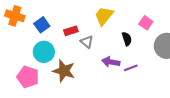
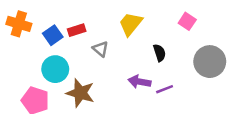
pink square: (146, 23) -> (187, 21), moved
red rectangle: (71, 31) -> (77, 30), moved
gray triangle: (87, 42) -> (100, 49), moved

